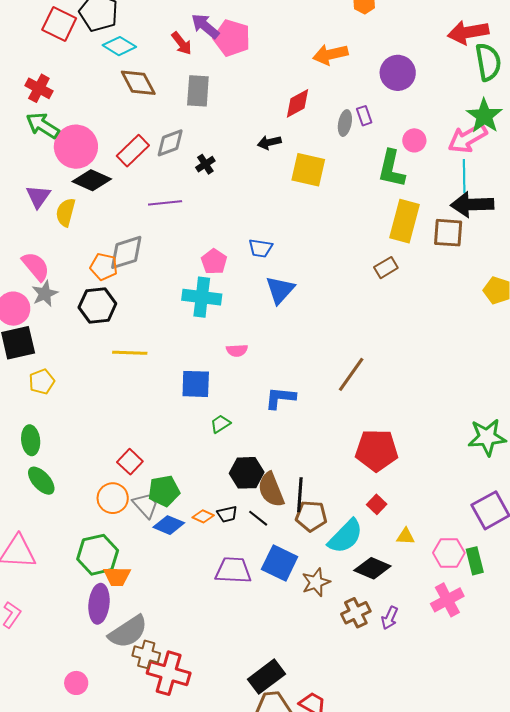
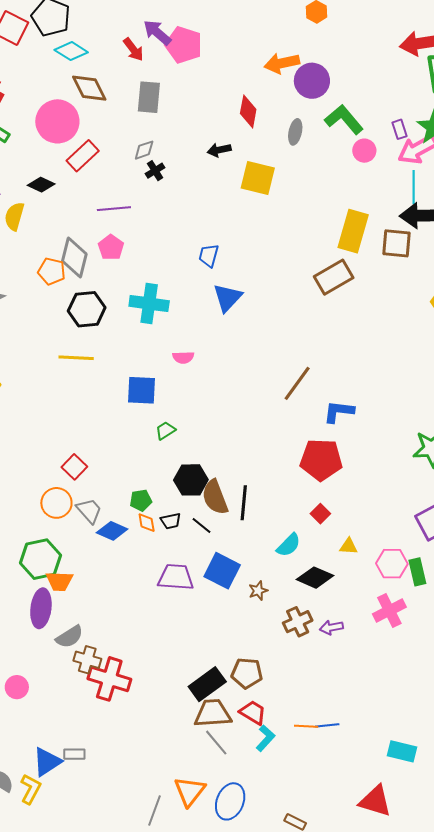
purple circle: (398, 73) -> (312, 81), moved
red diamond: (298, 103) -> (248, 111), turned -52
purple rectangle: (364, 116) -> (400, 129), moved
gray diamond: (170, 143) -> (144, 150), moved, size x0.7
pink circle: (76, 147) -> (57, 121), moved
green L-shape: (391, 169) -> (344, 119), moved, turned 126
black diamond: (92, 180) -> (41, 185), size x0.7
blue trapezoid: (260, 248) -> (209, 256), turned 95
gray diamond: (126, 252) -> (74, 258), turned -60
pink pentagon: (214, 262) -> (111, 247), moved
brown rectangle: (386, 268) -> (334, 277), size x1.6
black hexagon: (97, 305) -> (87, 309), moved
blue L-shape: (280, 398) -> (339, 412), moved
green pentagon: (164, 491) -> (141, 500), moved, size x0.7
orange diamond: (203, 516) -> (147, 523), turned 55
brown pentagon: (311, 516) -> (247, 673), moved
cyan semicircle: (345, 536) -> (289, 545), size x0.7
brown star: (316, 582) -> (258, 591), size x0.7
purple arrow: (390, 618) -> (331, 627), turned 55
gray semicircle: (128, 632) -> (70, 637), size x0.7

